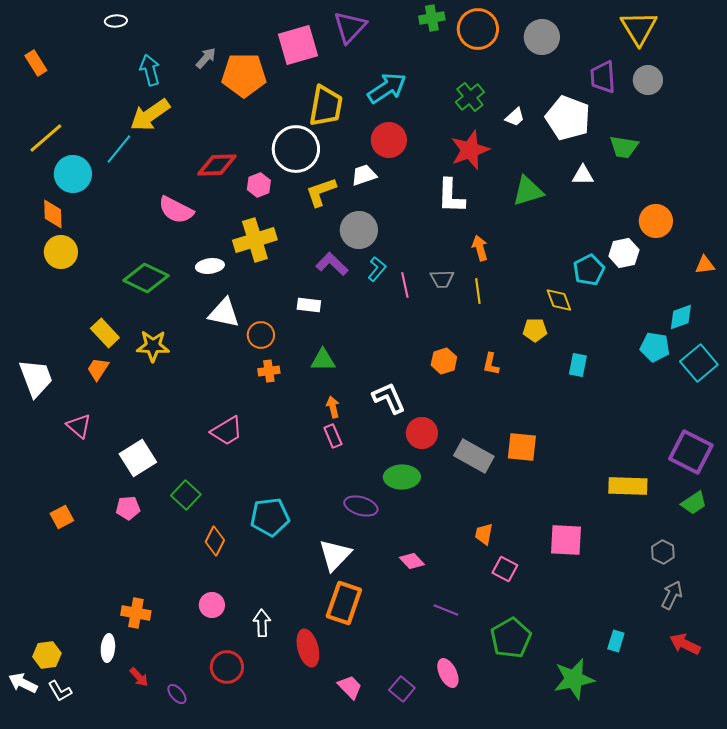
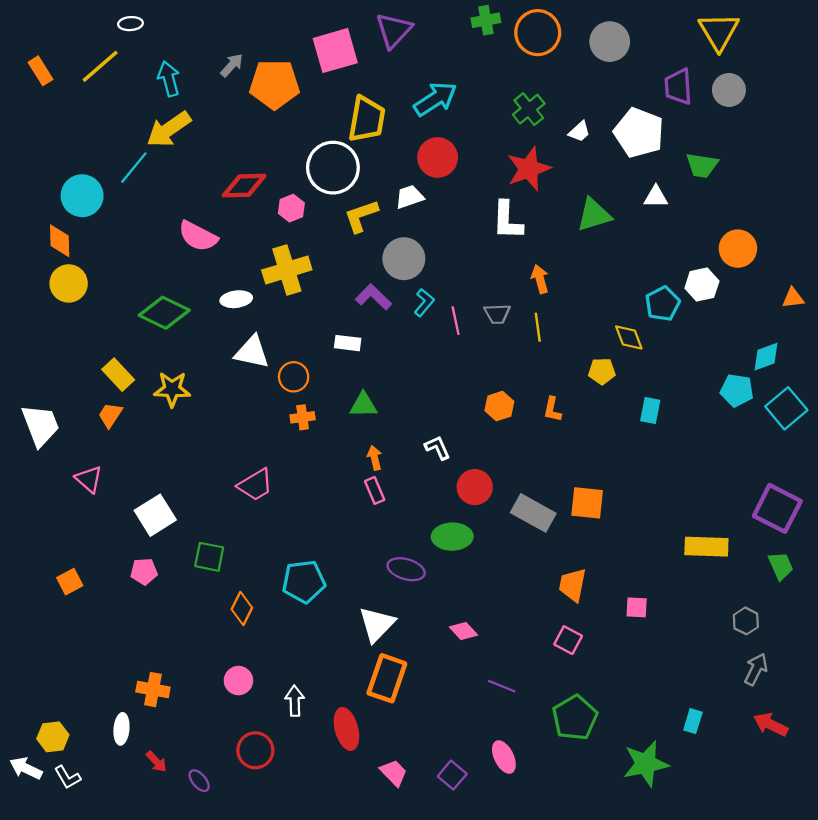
yellow line: (46, 138) -> (100, 66), moved
white L-shape: (389, 398) -> (438, 448), size x0.7
green square: (186, 495) -> (209, 557), turned -32
green trapezoid: (694, 503) -> (781, 566), turned -80
orange trapezoid: (484, 534) -> (573, 585), moved, size x1.4
pink square: (566, 540) -> (637, 607), size x0.6

